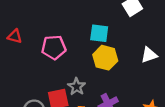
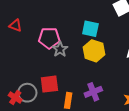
gray star: (77, 87) -> (60, 49), moved

